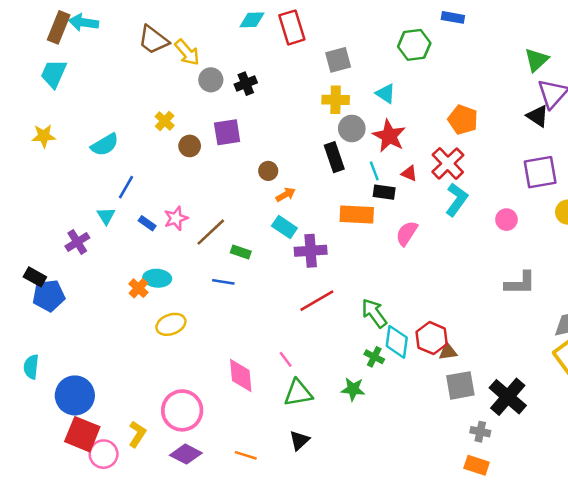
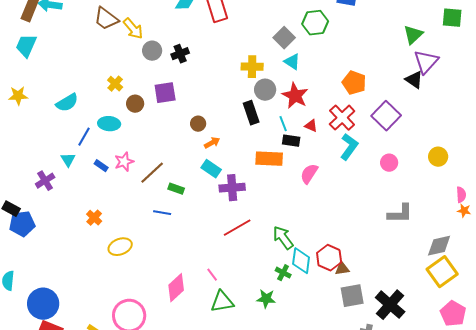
gray square: (338, 60) -> (284, 38), moved, turned -30
purple square: (540, 172) -> (386, 116), moved, turned -36
cyan ellipse: (157, 278) -> (109, 124), moved
pink diamond: (241, 375) -> (176, 288), turned 52

